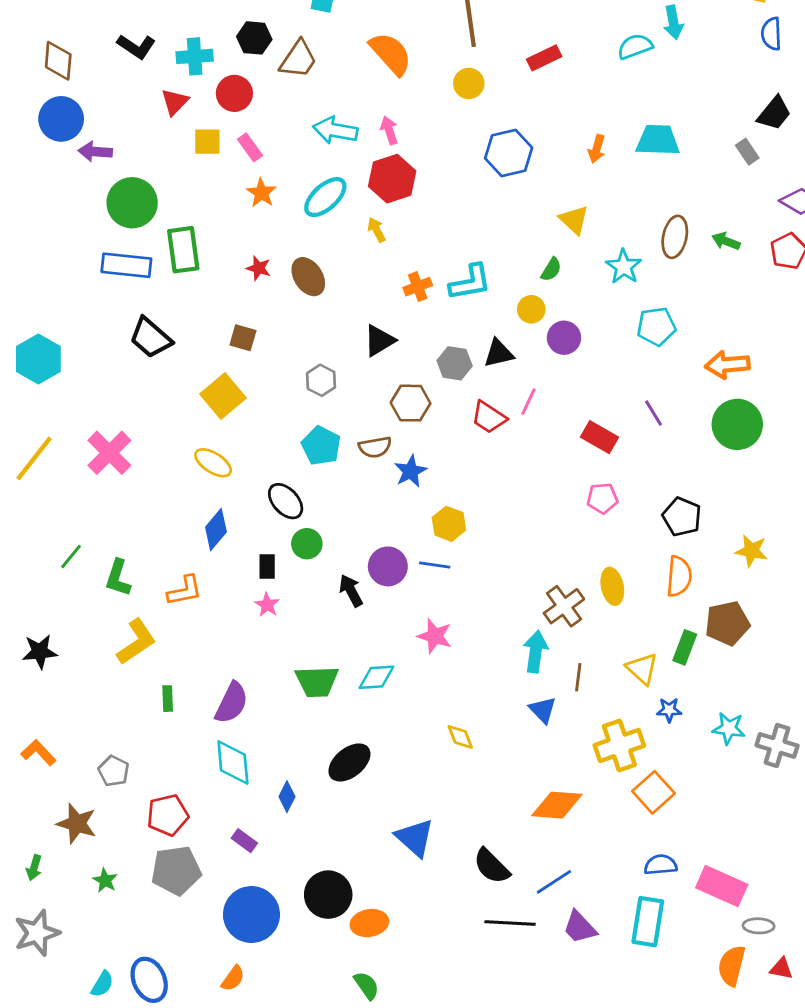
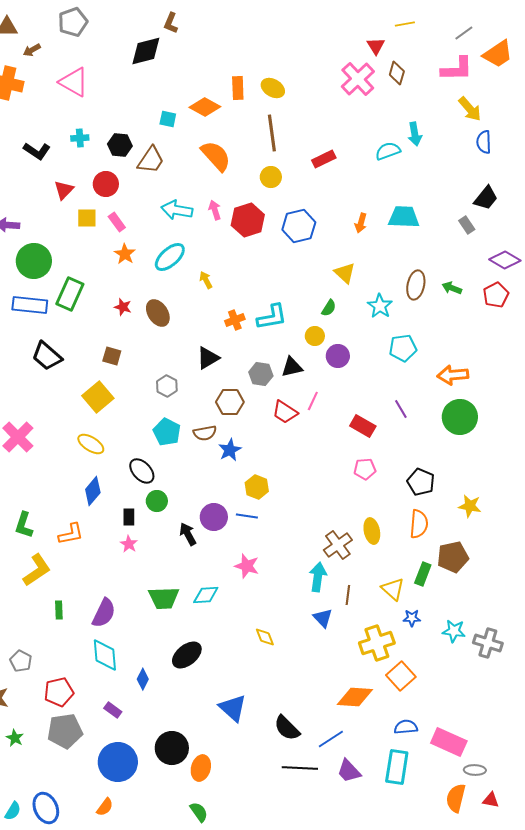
cyan cross: (195, 56) -> (80, 138), moved, size x0.7
red hexagon: (392, 179) -> (248, 220), moved
green rectangle: (183, 250) -> (70, 294), turned 32
orange diamond: (557, 805) -> (355, 697), moved
orange ellipse: (369, 923) -> (201, 768), turned -65

